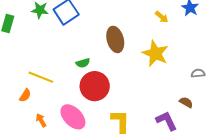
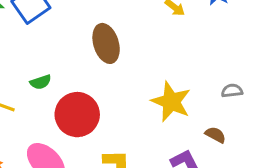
yellow star: (155, 53) -> (171, 102), moved
green semicircle: (83, 63) -> (41, 82), moved

